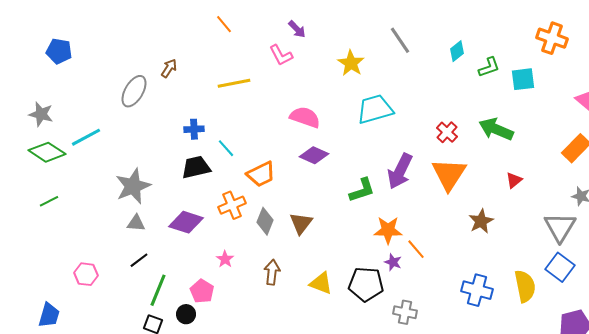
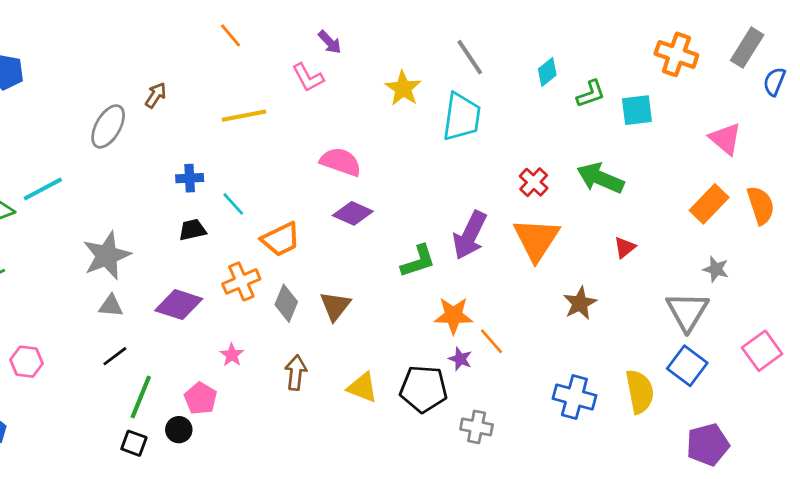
cyan trapezoid: (375, 109) -> (462, 117), moved, turned 114
black trapezoid: (196, 167) -> (192, 230), size x0.7
pink hexagon: (86, 274) -> (27, 362), moved

